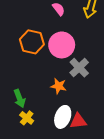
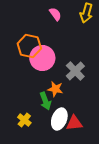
pink circle: (62, 45) -> (42, 58), moved
green arrow: (20, 98) -> (45, 101), moved

